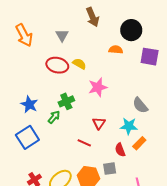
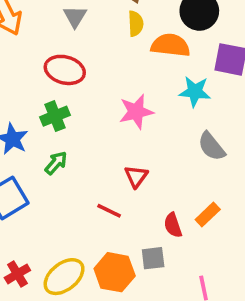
orange semicircle: (116, 50) -> (170, 45), size x1.5
yellow semicircle: (79, 64) -> (136, 24), moved, turned 56
green cross: (66, 101) -> (55, 116), moved
cyan star: (129, 126) -> (195, 92), moved

